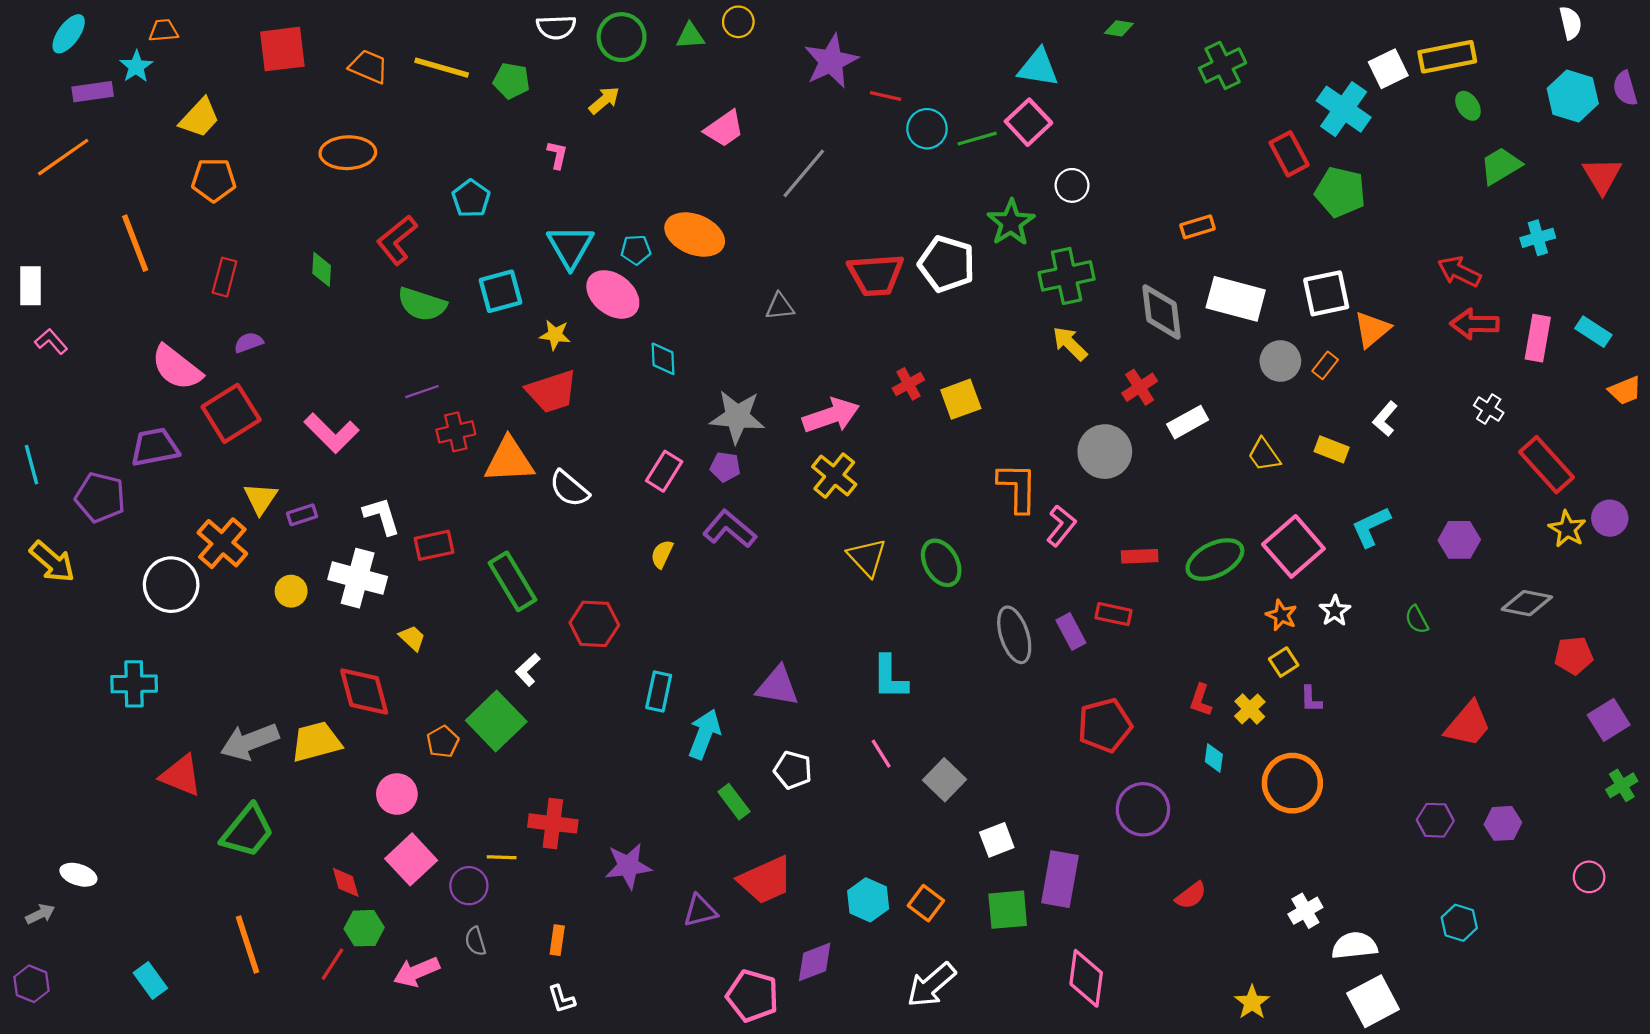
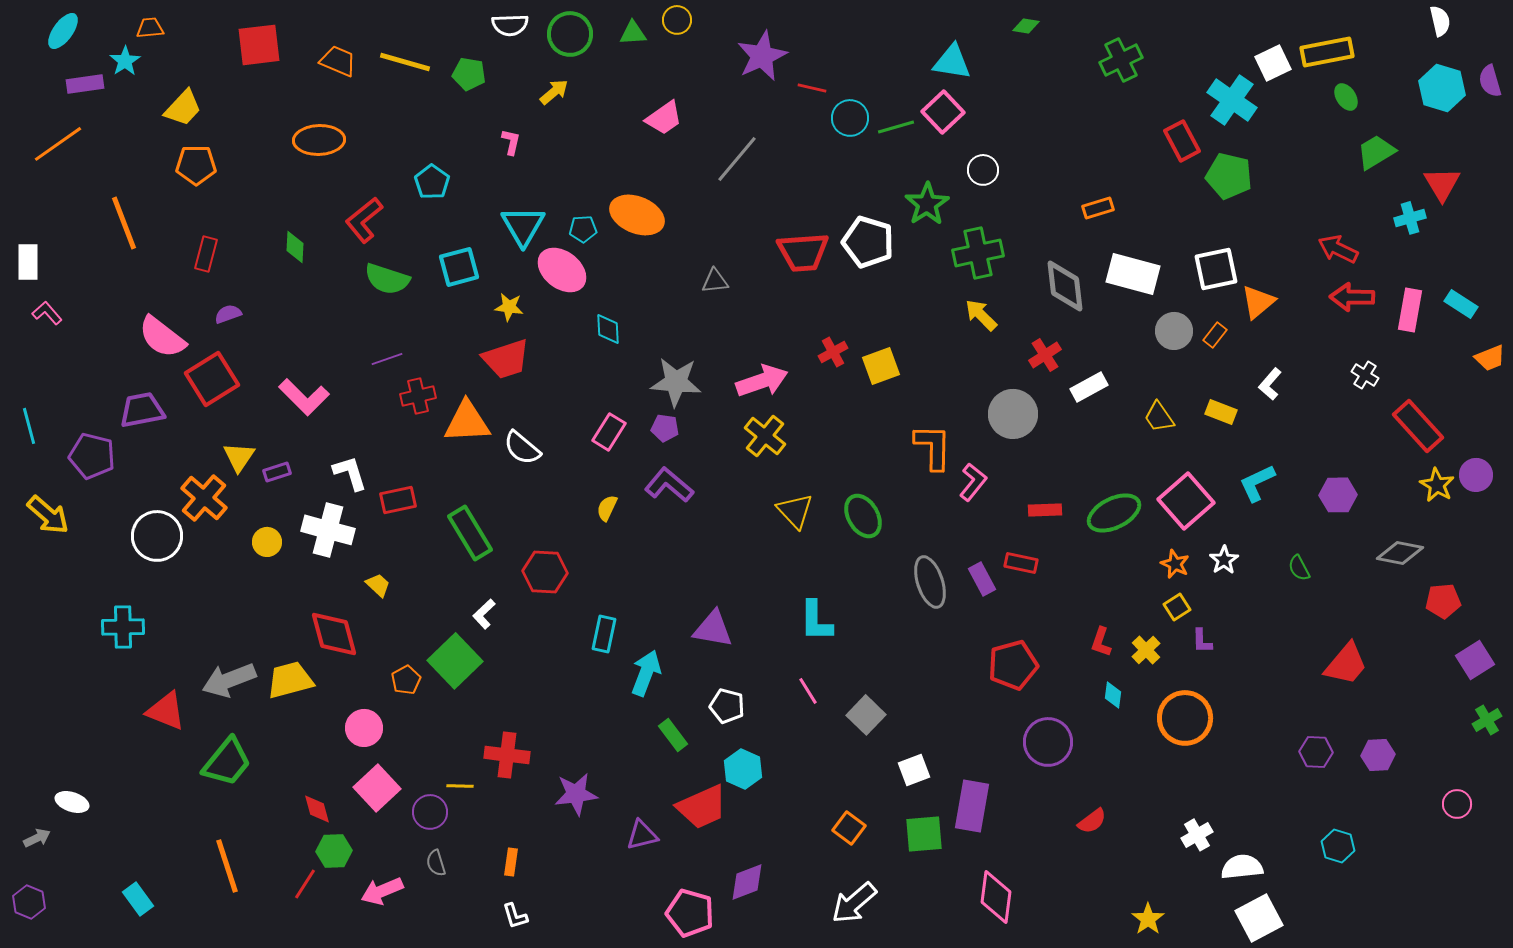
red triangle: (1602, 176) -> (1442, 184), moved
cyan hexagon: (868, 900) -> (743, 769), moved

